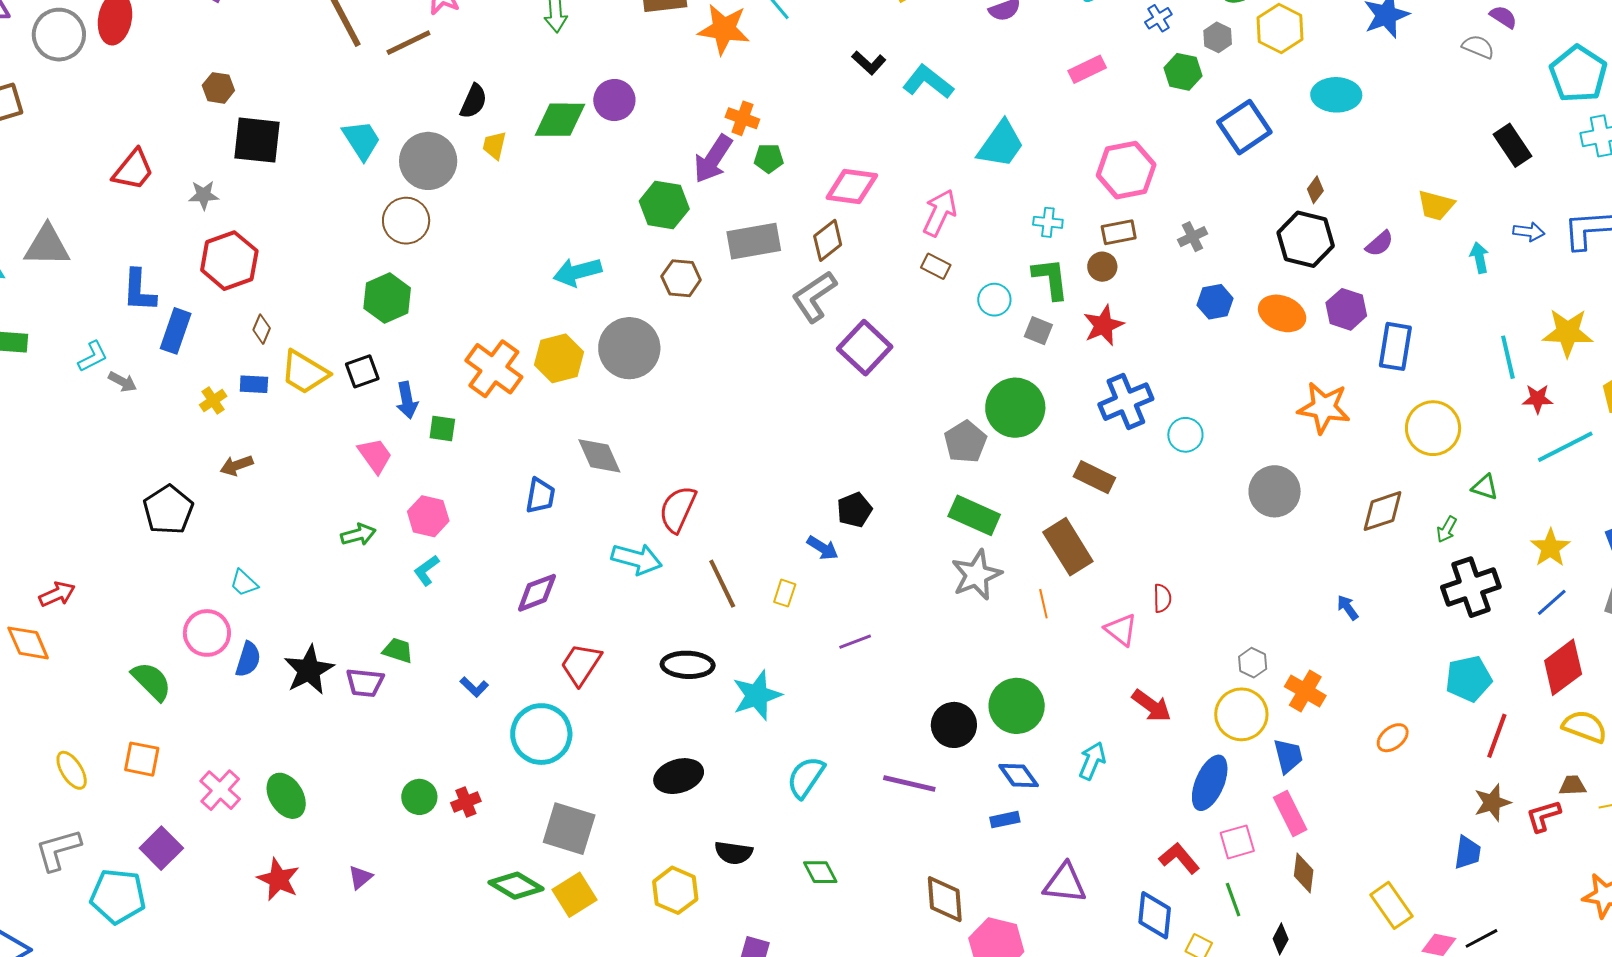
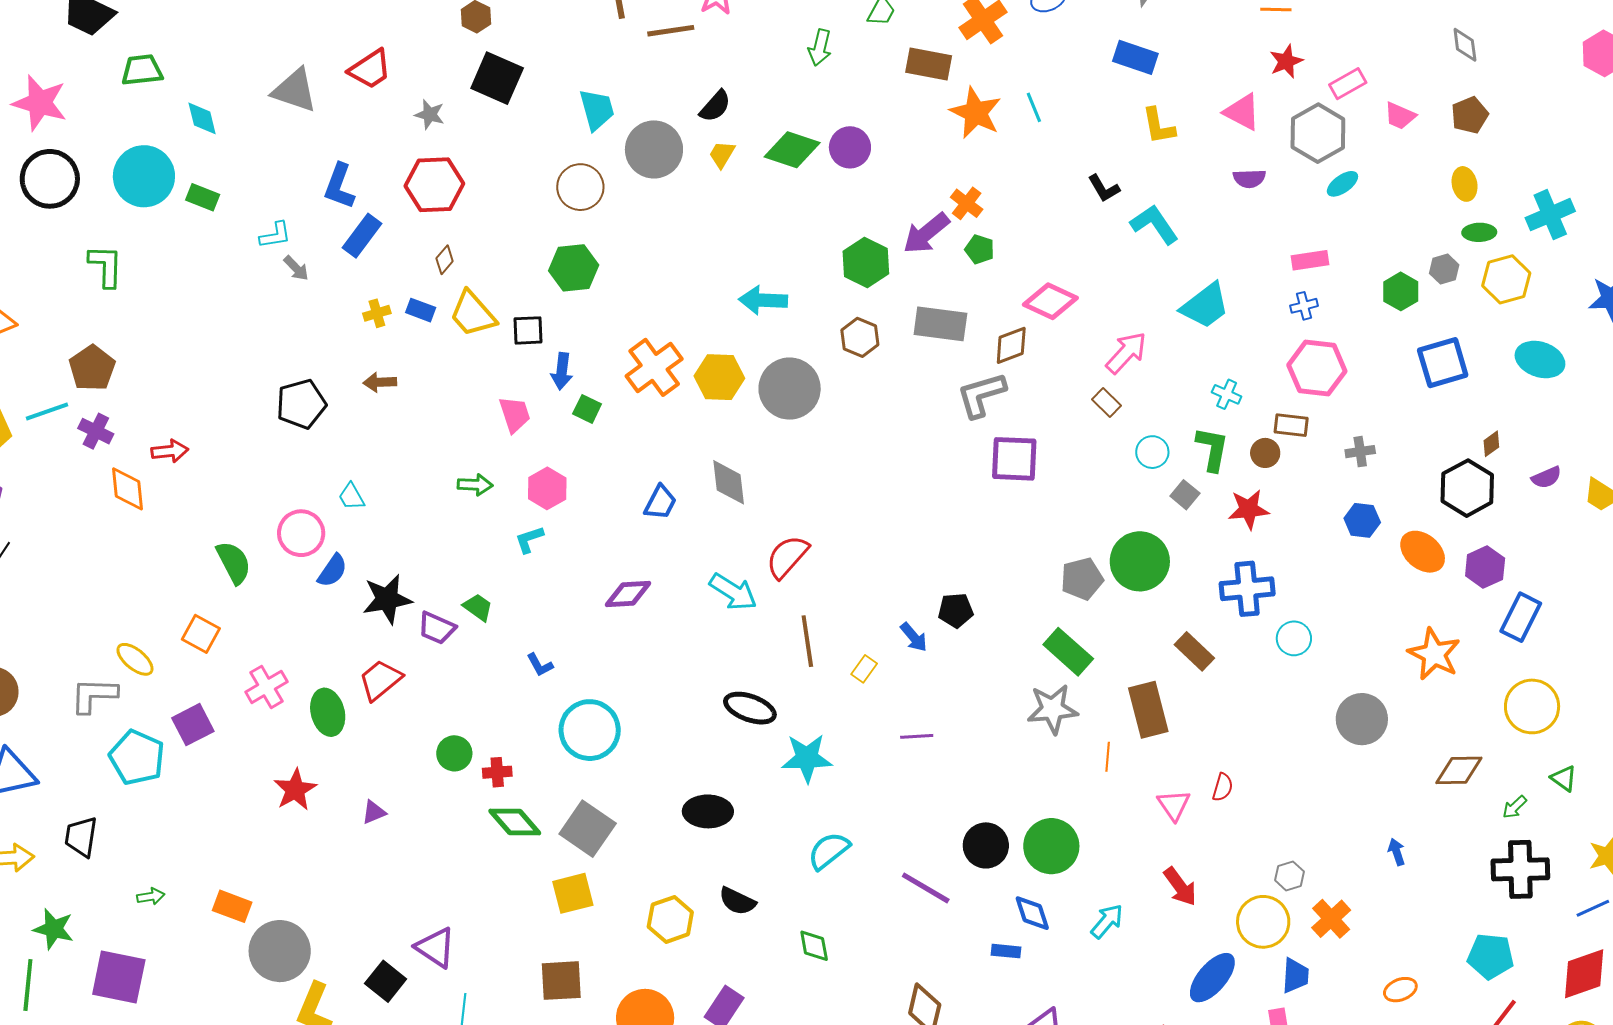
blue cross: (1158, 18) -> (1304, 306), moved
brown circle: (406, 221) -> (580, 187), moved
purple semicircle: (1379, 244) -> (1546, 477), moved
gray triangle: (47, 246) -> (295, 90), moved
purple square: (865, 348) -> (1014, 459), turned 32
red trapezoid: (581, 664) -> (380, 680), moved
yellow ellipse: (72, 770) -> (135, 659), moved, turned -36
green diamond: (516, 886) -> (515, 822), moved

